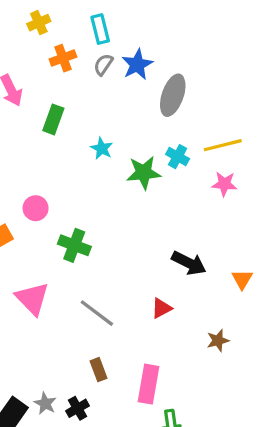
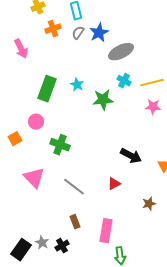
gray ellipse: (173, 95) -> (121, 52), turned 45
green rectangle: (53, 119) -> (47, 89), moved, size x1.4
cyan cross: (178, 157) -> (124, 81), moved

